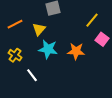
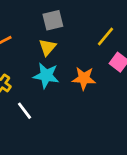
yellow triangle: (39, 29) -> (47, 47), moved

